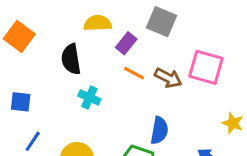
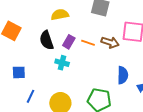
purple rectangle: (126, 43) -> (69, 42), moved
blue semicircle: (159, 130) -> (123, 75), moved

